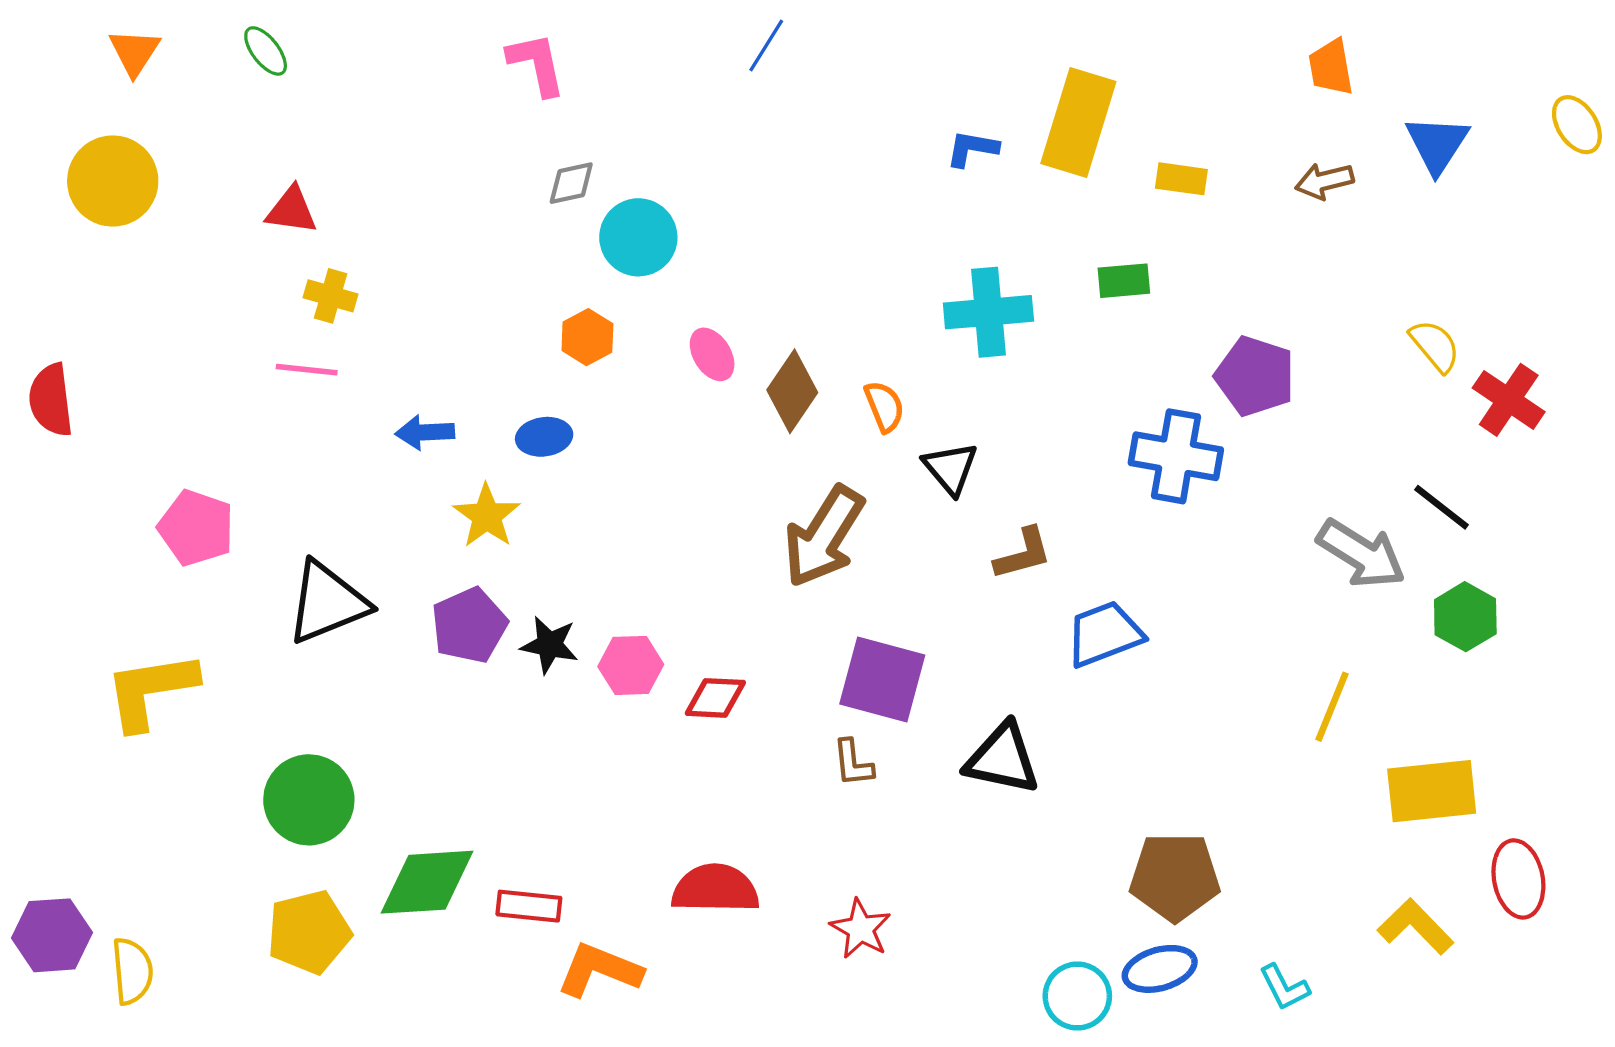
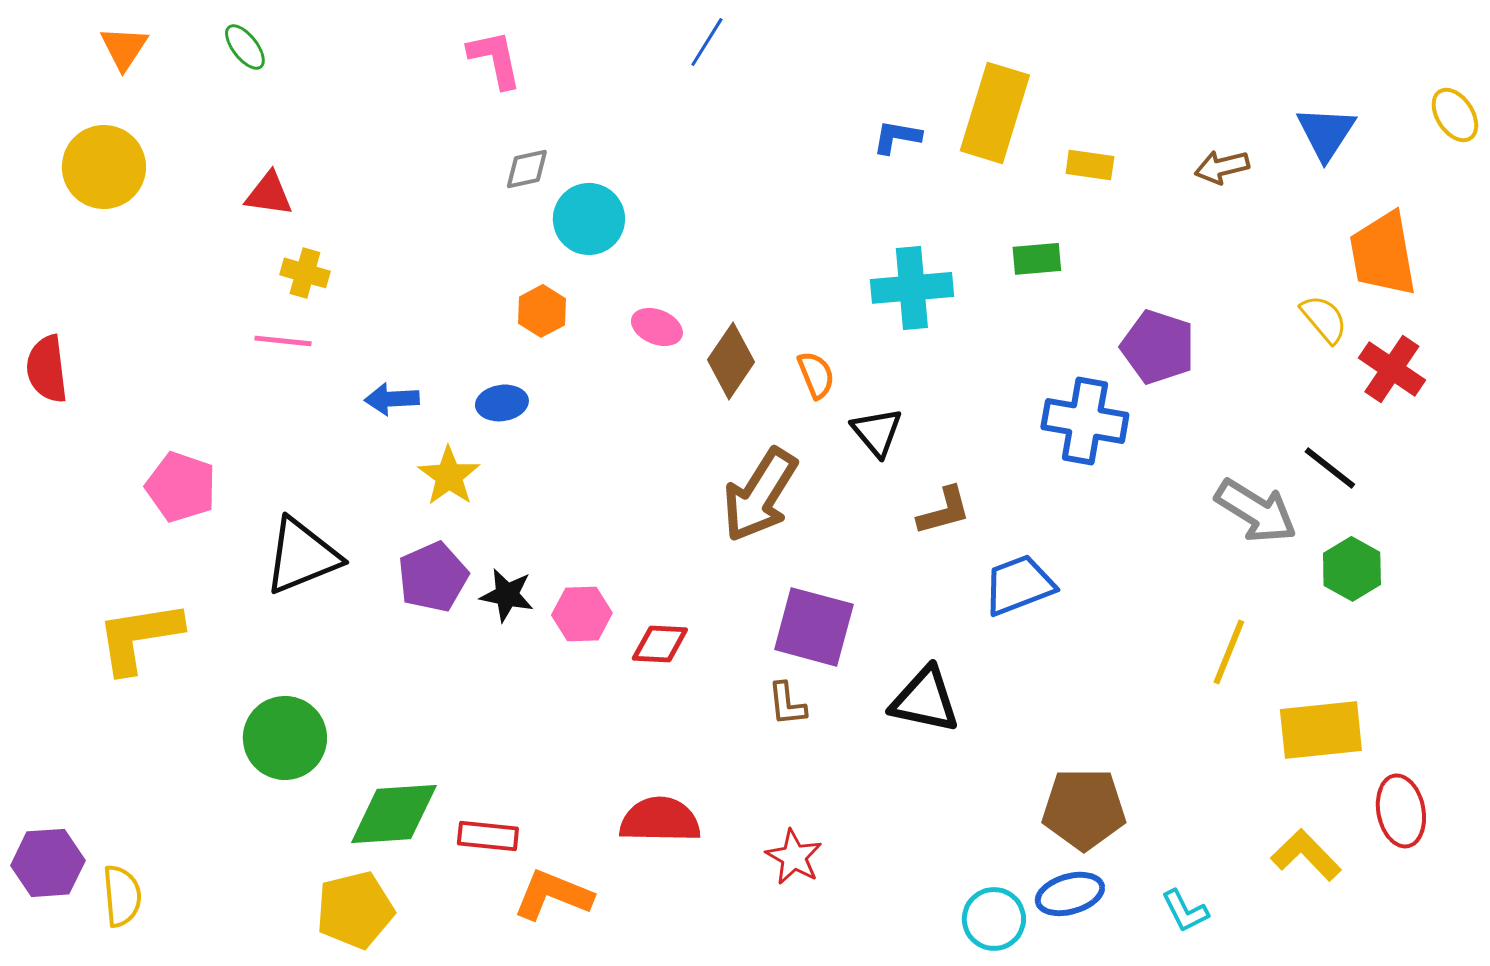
orange trapezoid: (1331, 67) -> (1383, 254), moved, size x1.6
pink ellipse: (712, 354) -> (657, 327), turned -36
yellow pentagon: (309, 932) -> (355, 910), moved

